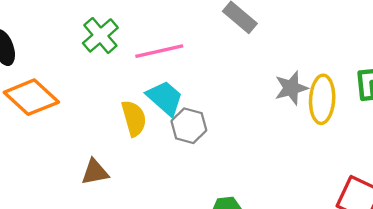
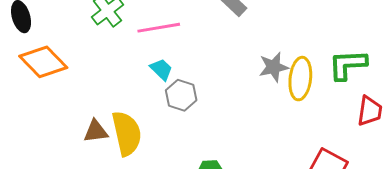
cyan trapezoid: (165, 98) -> (161, 69), size x0.7
yellow semicircle: (134, 118) -> (127, 133), moved, size x1.4

